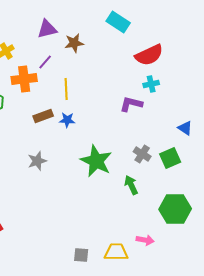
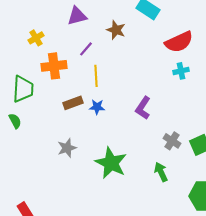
brown star: (74, 43) -> (116, 30), moved, turned 30
purple line: (45, 62) -> (86, 49), moved
purple L-shape: (131, 104) -> (143, 108), moved, turned -70
green star: (96, 161) -> (111, 163), moved

